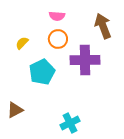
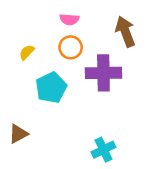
cyan cross: (70, 123) -> (103, 150), moved

